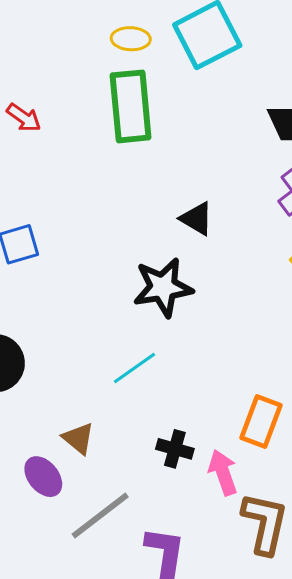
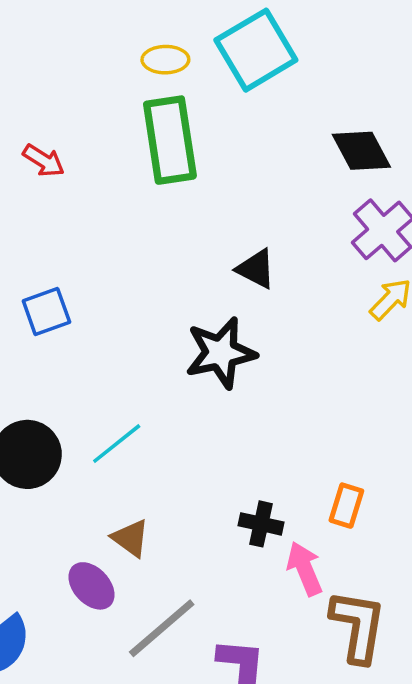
cyan line: (135, 368) -> (117, 444), moved
orange rectangle: (261, 422) -> (346, 506), size x0.7
black cross: (175, 449) -> (261, 524), moved

